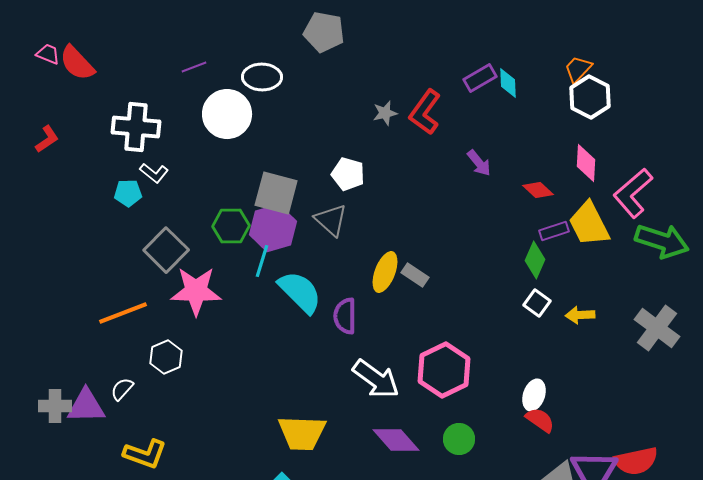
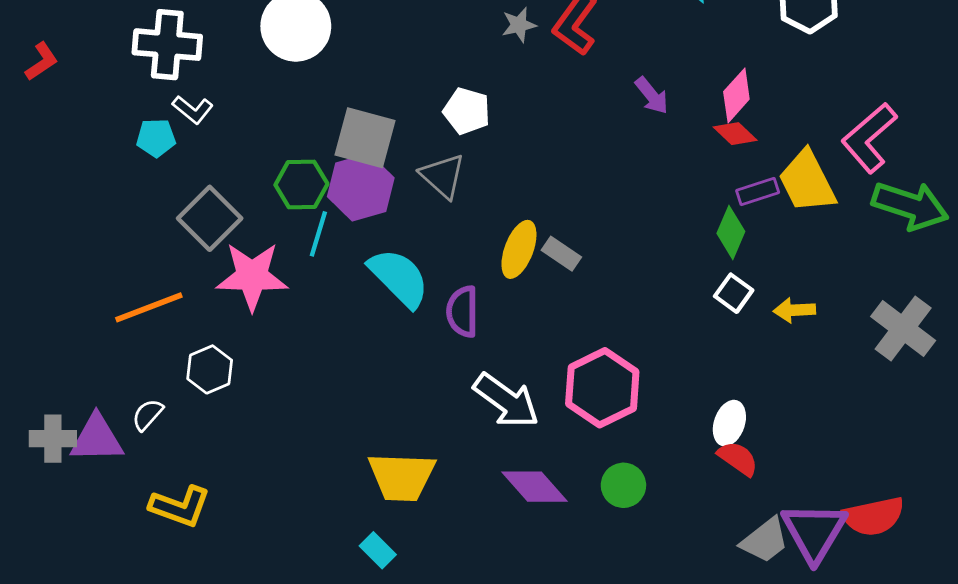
pink diamond: (586, 163) -> (736, 95), moved, turned 39
cyan line: (262, 261) -> (318, 234), moved

